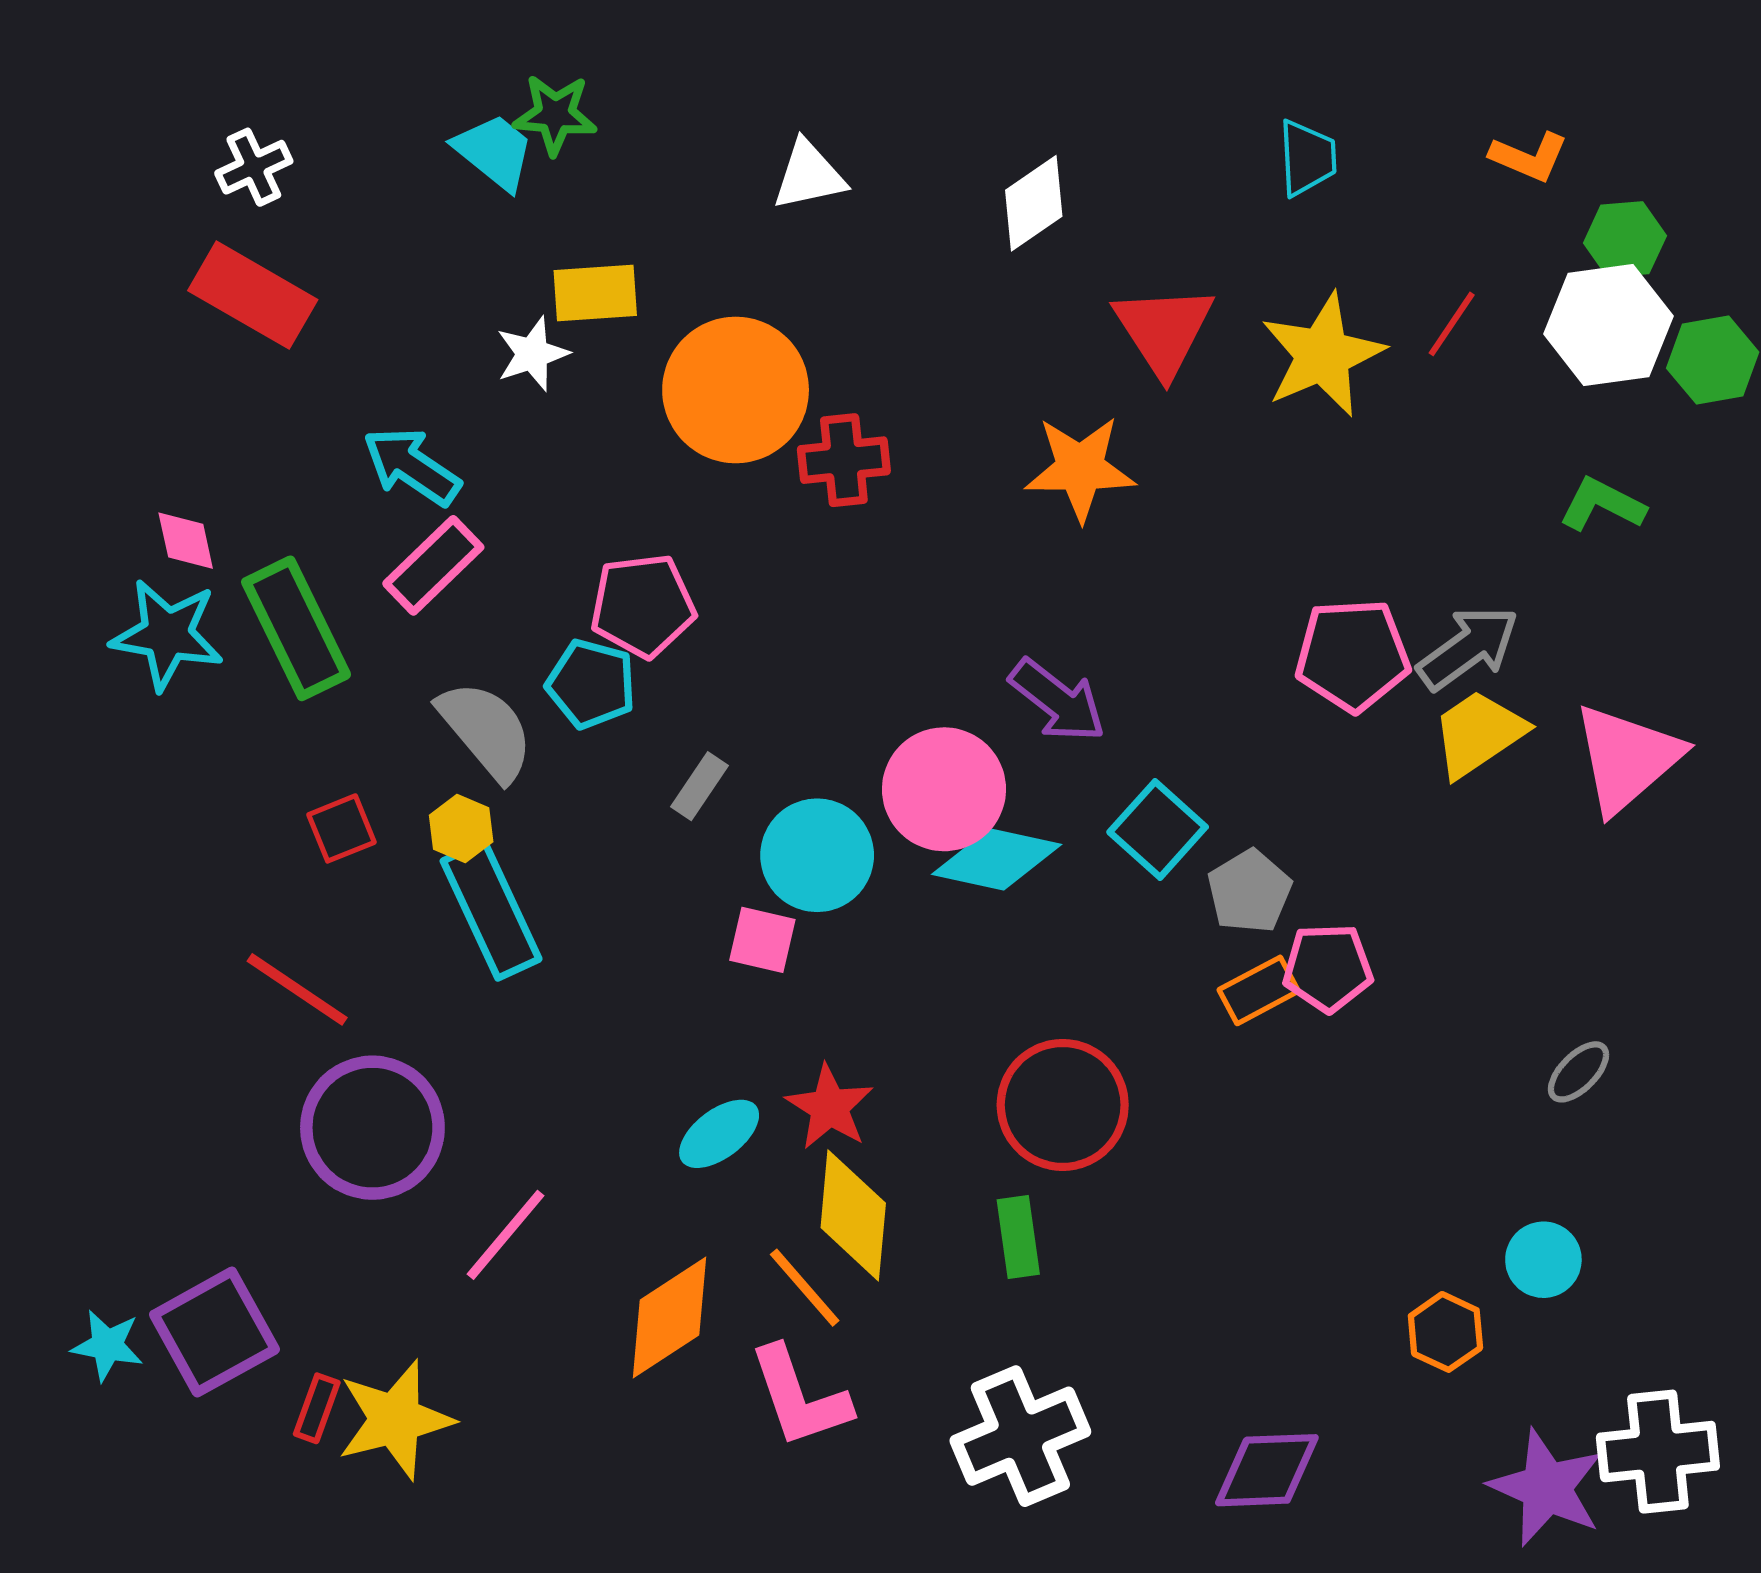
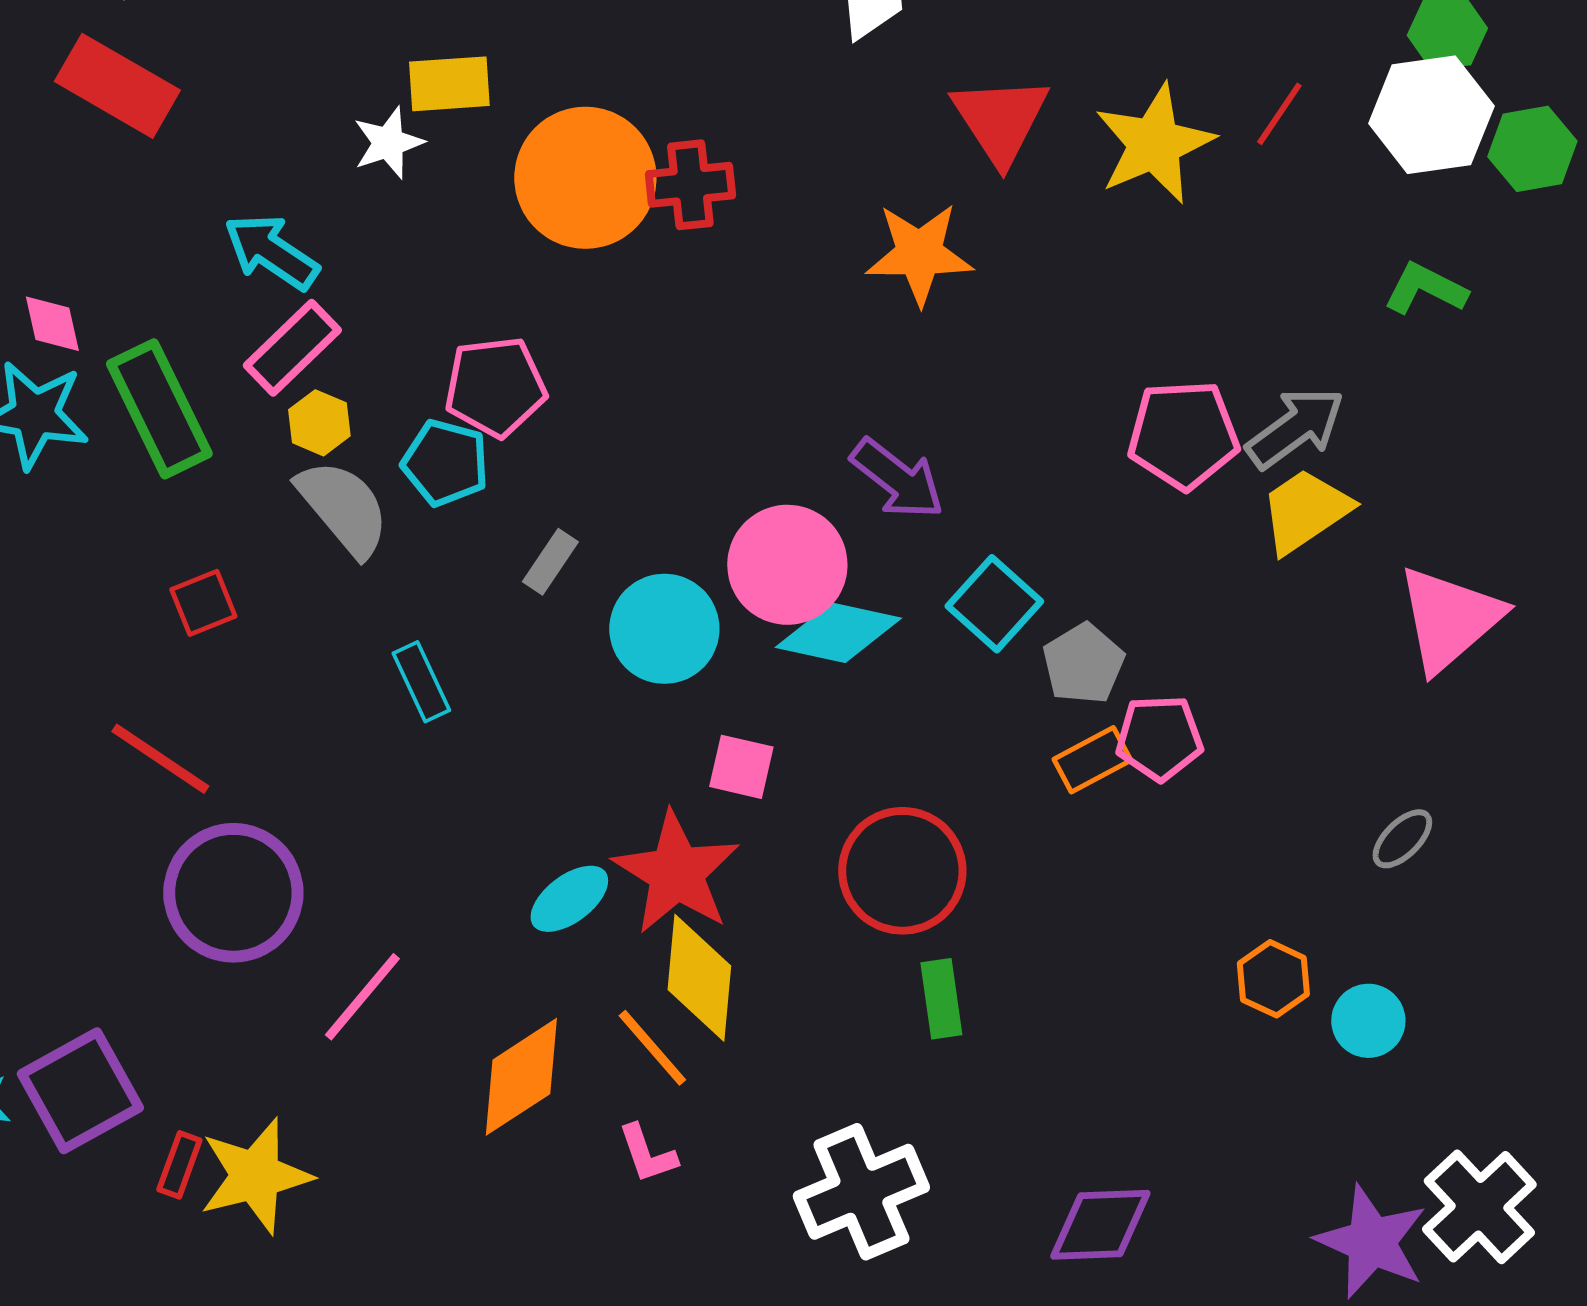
red cross: (844, 460) -> (690, 185), moved
pink triangle: (1627, 758) -> (1449, 619), moved
yellow hexagon: (461, 828) -> (319, 423), moved
cyan rectangle: (491, 910) -> (421, 682), moved, size x0.6
pink square: (762, 940) -> (741, 767), moved
red star: (829, 1107) -> (676, 873), size x1.5
green rectangle: (1018, 1237) -> (941, 999), moved
orange hexagon: (1445, 1332) -> (1273, 979), moved
pink L-shape: (800, 1397) -> (647, 1154), size x0.6
white cross: (1658, 1452) -> (1479, 1207), turned -37

